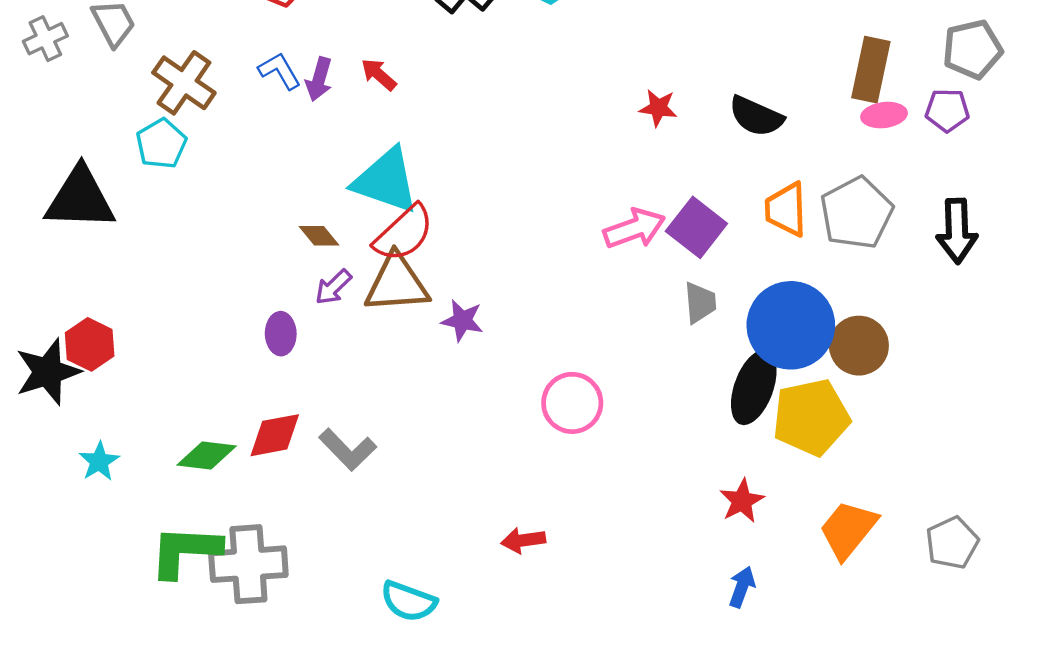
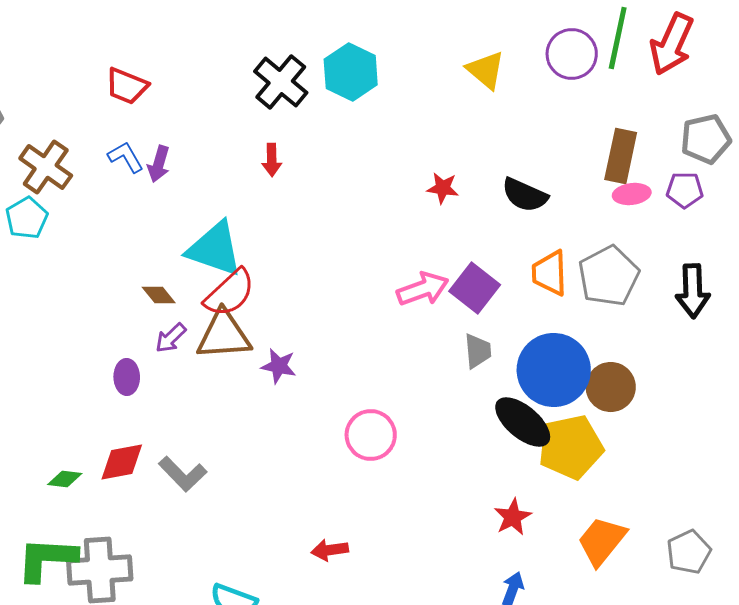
red arrow: (379, 74) -> (272, 160), moved, turned -132
black ellipse: (754, 387) -> (523, 422), turned -70
green diamond: (207, 455) -> (65, 479), size x0.7

